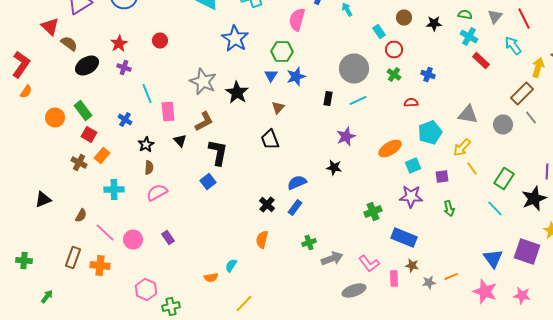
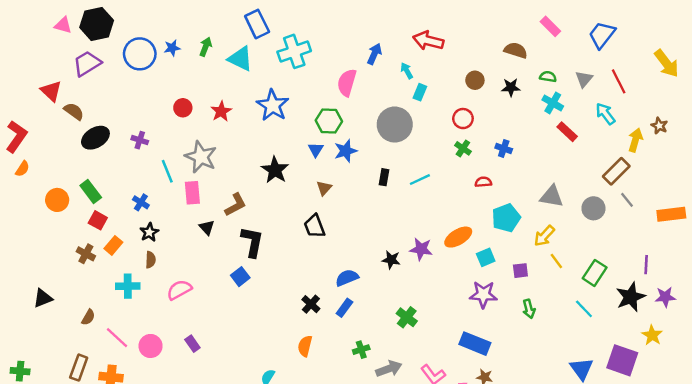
cyan rectangle: (379, 32) -> (420, 92), moved, turned 56
red star: (119, 44) -> (221, 111), moved
gray circle: (354, 68) -> (395, 125), moved
gray star: (203, 82) -> (201, 157), moved
purple star: (346, 136) -> (421, 249), moved, turned 30
black star: (146, 144) -> (149, 232), moved
brown semicircle: (149, 168) -> (151, 260), moved
green cross: (373, 212) -> (407, 317), moved, turned -30

